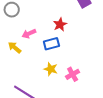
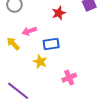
red star: (60, 24) -> (59, 13), moved
yellow star: (51, 69) -> (40, 62), moved

